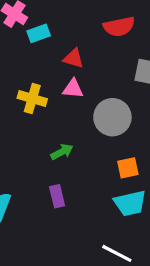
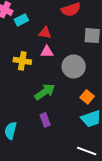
green arrow: (62, 152) -> (45, 92), size x1.5
orange square: (128, 168) -> (87, 97), turned -32

